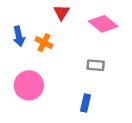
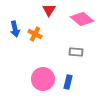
pink circle: (29, 85) -> (43, 79), moved

